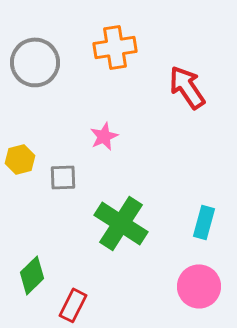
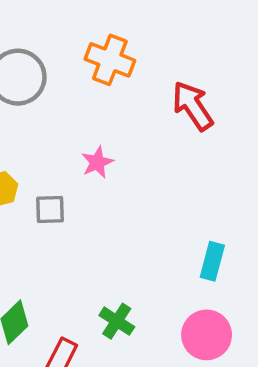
orange cross: (115, 47) -> (110, 60), turned 30
green cross: (121, 223) -> (117, 321), moved, size x0.6

